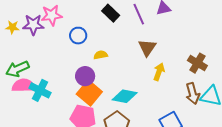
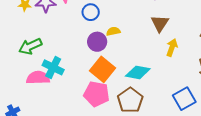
purple circle: (85, 76) -> (97, 42), moved
pink semicircle: (24, 86) -> (38, 78), moved

